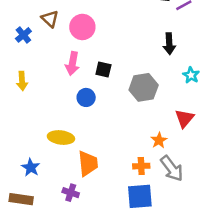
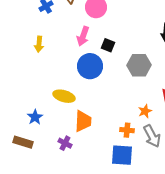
blue circle: (86, 97) -> (90, 66), size x1.6

